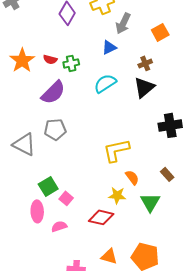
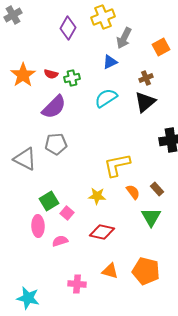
brown rectangle: (167, 174) -> (157, 189), moved
yellow star: (117, 195) -> (97, 196), moved

